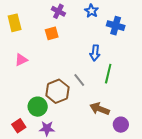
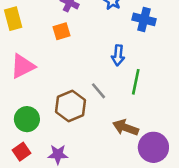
pink triangle: (21, 60) -> (23, 66), size x1.5
green circle: (38, 107) -> (27, 119), moved
purple circle: (121, 125) -> (153, 147), size x1.5

